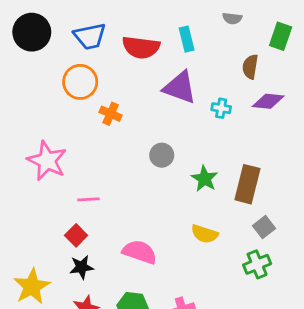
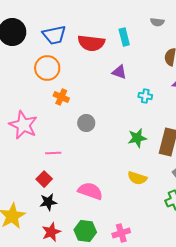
purple triangle: (180, 87) -> (119, 72), size x0.6
cyan cross: (221, 108) -> (145, 96), moved
orange cross: (111, 114) -> (61, 97), moved
gray circle: (162, 155) -> (86, 123), moved
green star: (205, 179) -> (137, 138), turned 30

